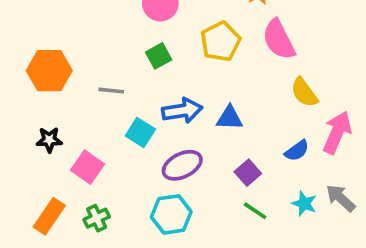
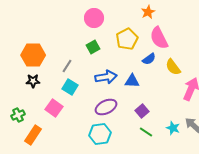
gray line: (111, 91) -> (67, 66), turned -64
cyan square: (140, 132) -> (70, 87), moved
black star: (49, 140) -> (33, 81), moved
blue semicircle: (297, 151) -> (149, 59), moved
green cross: (97, 218) -> (18, 115), moved

